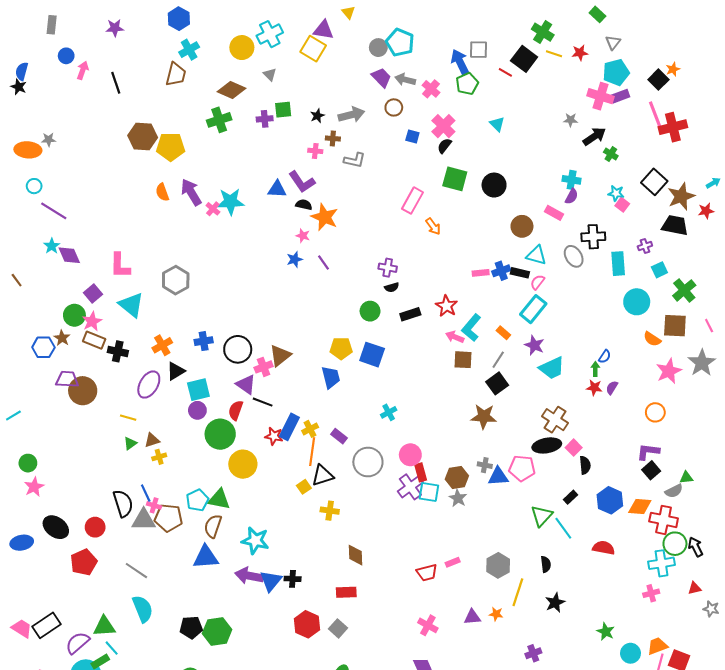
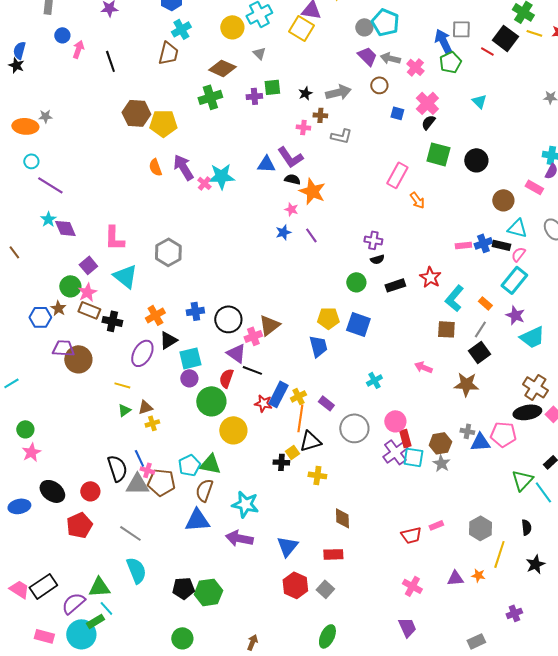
pink arrow: (455, 337) -> (423, 367), moved
black cross: (293, 579) -> (281, 462), moved
blue triangle: (271, 581) -> (287, 546), moved

